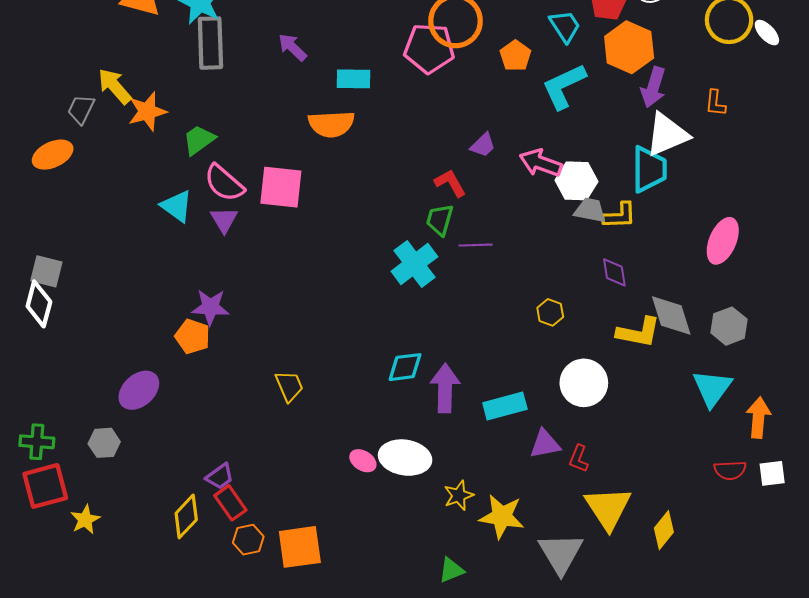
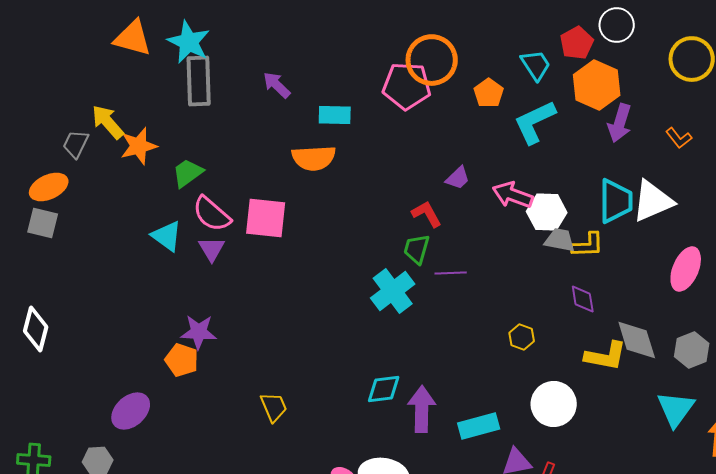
orange L-shape: (715, 103) -> (679, 138), turned -44
white triangle: (667, 135) -> (653, 201), moved
gray square: (46, 271) -> (43, 223), moved

